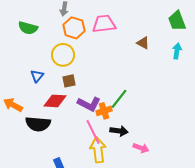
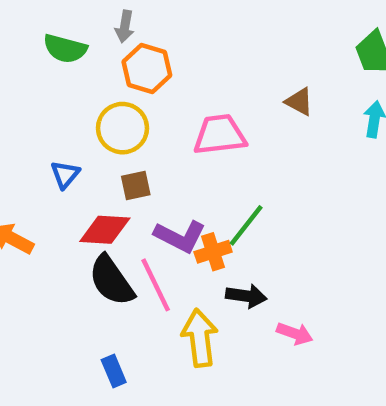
pink trapezoid: (104, 24) -> (220, 135), moved
green semicircle: (28, 28) -> (65, 49), moved
black semicircle: (38, 124) -> (111, 280), moved, turned 50
pink line: (93, 132) -> (156, 285), moved

